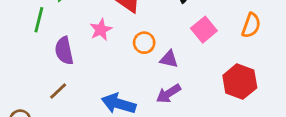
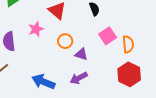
orange semicircle: (251, 25) -> (128, 44), moved, turned -30

